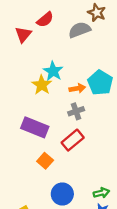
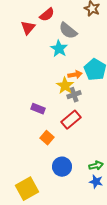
gray semicircle: (80, 30) -> (68, 31), moved, turned -120
cyan star: (53, 71) -> (59, 49), moved
yellow star: (42, 85) -> (65, 86), moved
purple rectangle: (35, 127) -> (38, 109), size x0.6

